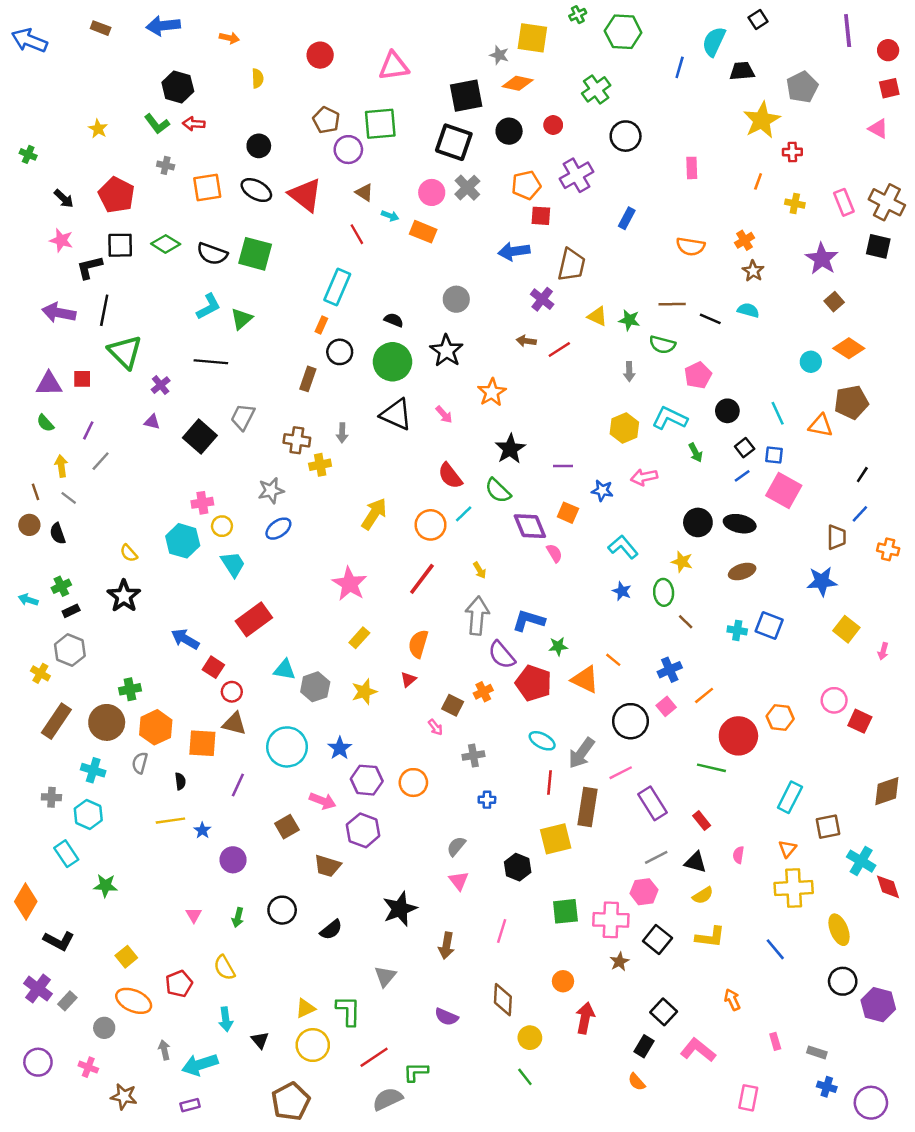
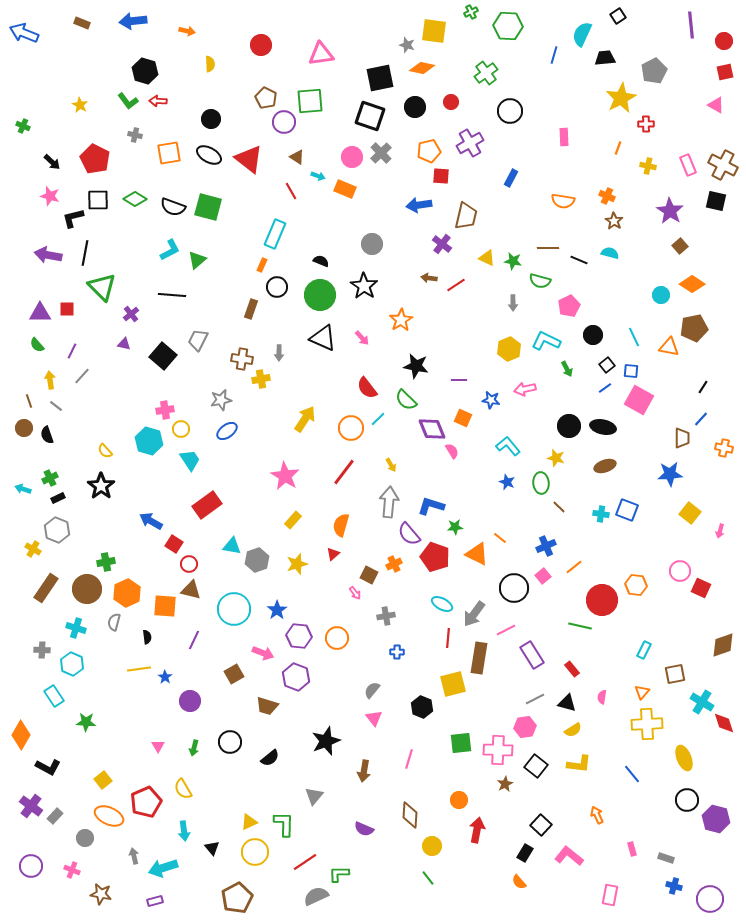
orange cross: (745, 240) -> (607, 196), turned -35
black star: (510, 449) -> (416, 366), turned -30
cyan rectangle: (790, 797) -> (644, 650), size x0.7
red pentagon: (179, 984) -> (146, 802), size x1.4

